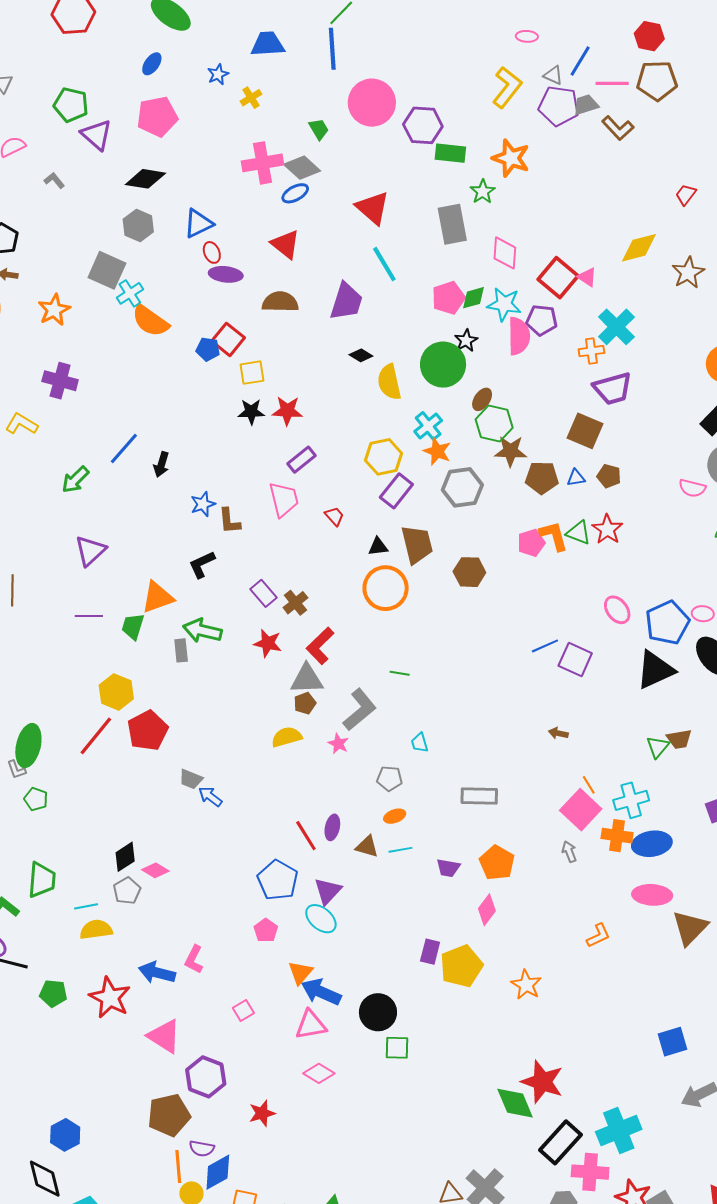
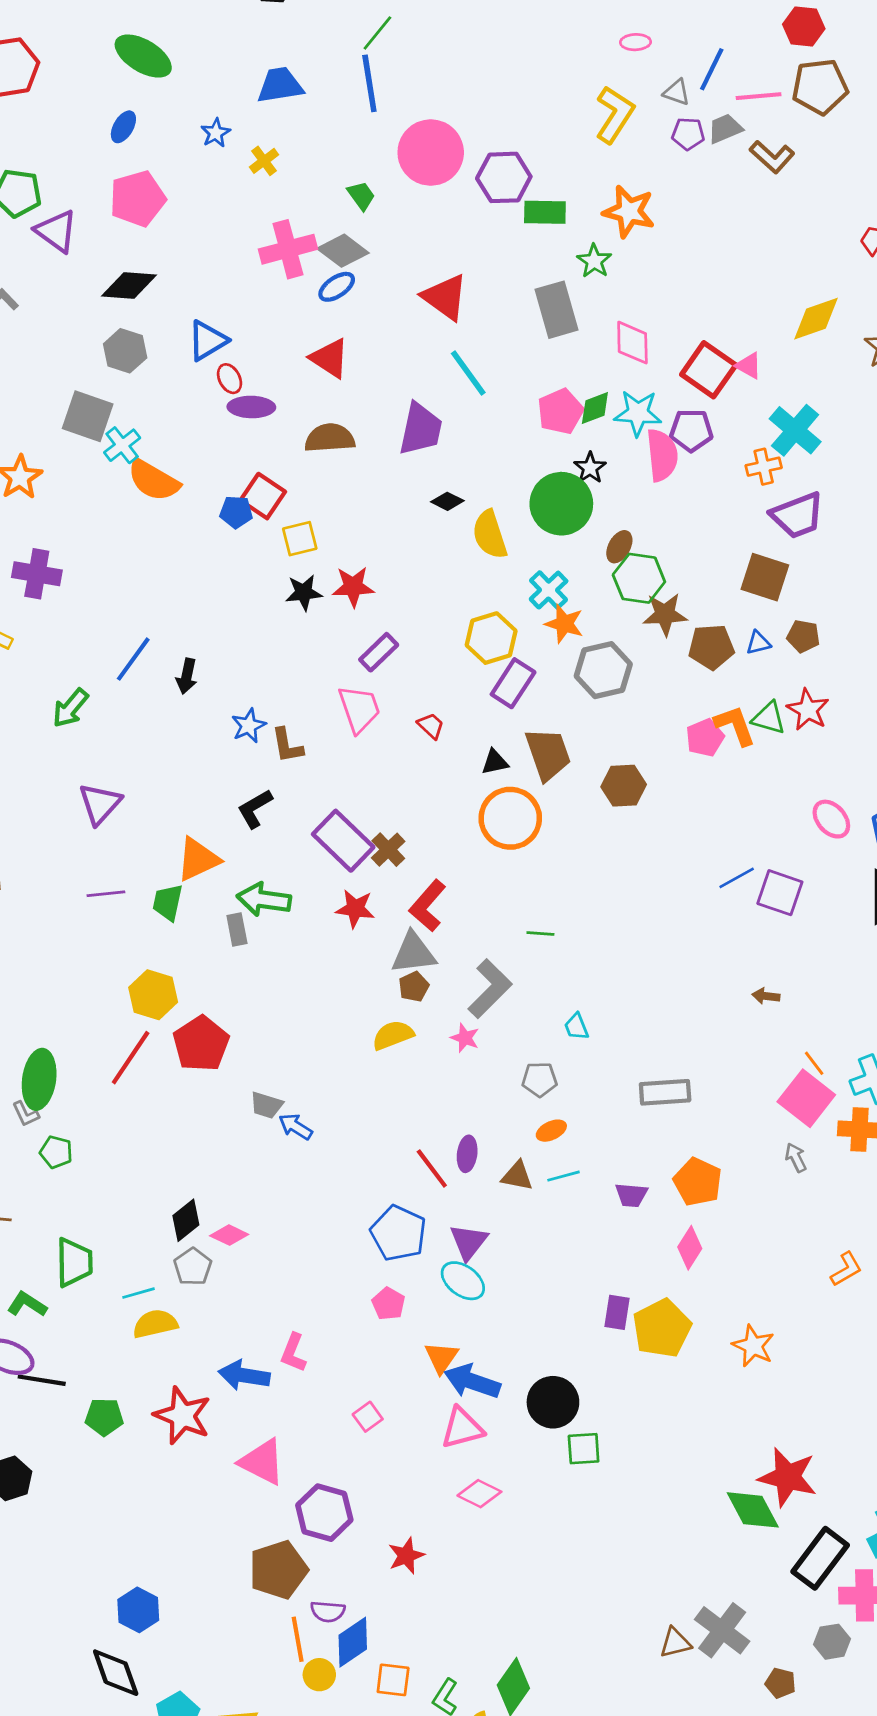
purple pentagon: (559, 106) -> (688, 134), size x0.6
purple rectangle: (264, 593) -> (343, 841), size x1.6

